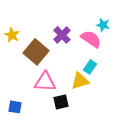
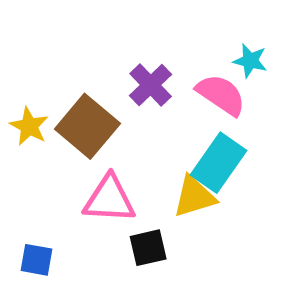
yellow star: (12, 35) -> (29, 126), moved
cyan rectangle: (90, 67) -> (219, 163), size x1.6

